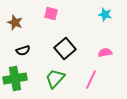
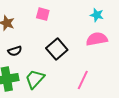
pink semicircle: (105, 52) -> (97, 39), moved, size x1.5
green trapezoid: (55, 78) -> (35, 79), moved

